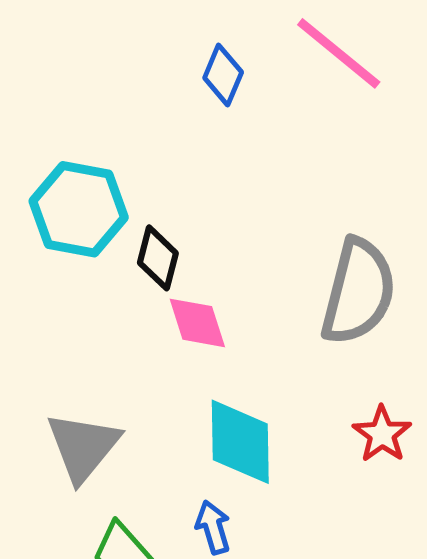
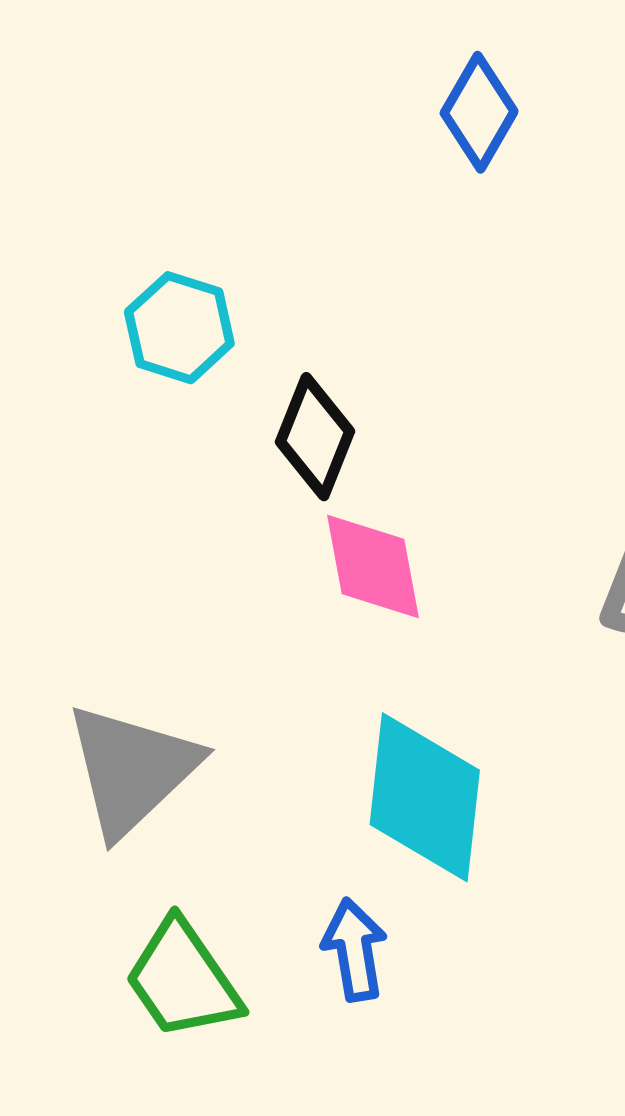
cyan hexagon: (79, 209) -> (179, 328), size x0.6

